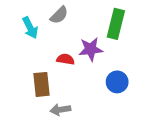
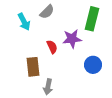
red semicircle: (65, 59) -> (52, 47), turned 56
gray arrow: (60, 110) -> (48, 87), turned -70

